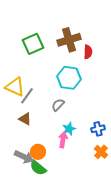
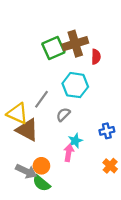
green square: (33, 44) -> (53, 48), moved
yellow triangle: (15, 87) -> (17, 113), moved
gray line: (27, 96) -> (41, 99), moved
brown triangle: (25, 119) -> (27, 130), size x1.6
blue cross: (98, 129) -> (107, 131), moved

